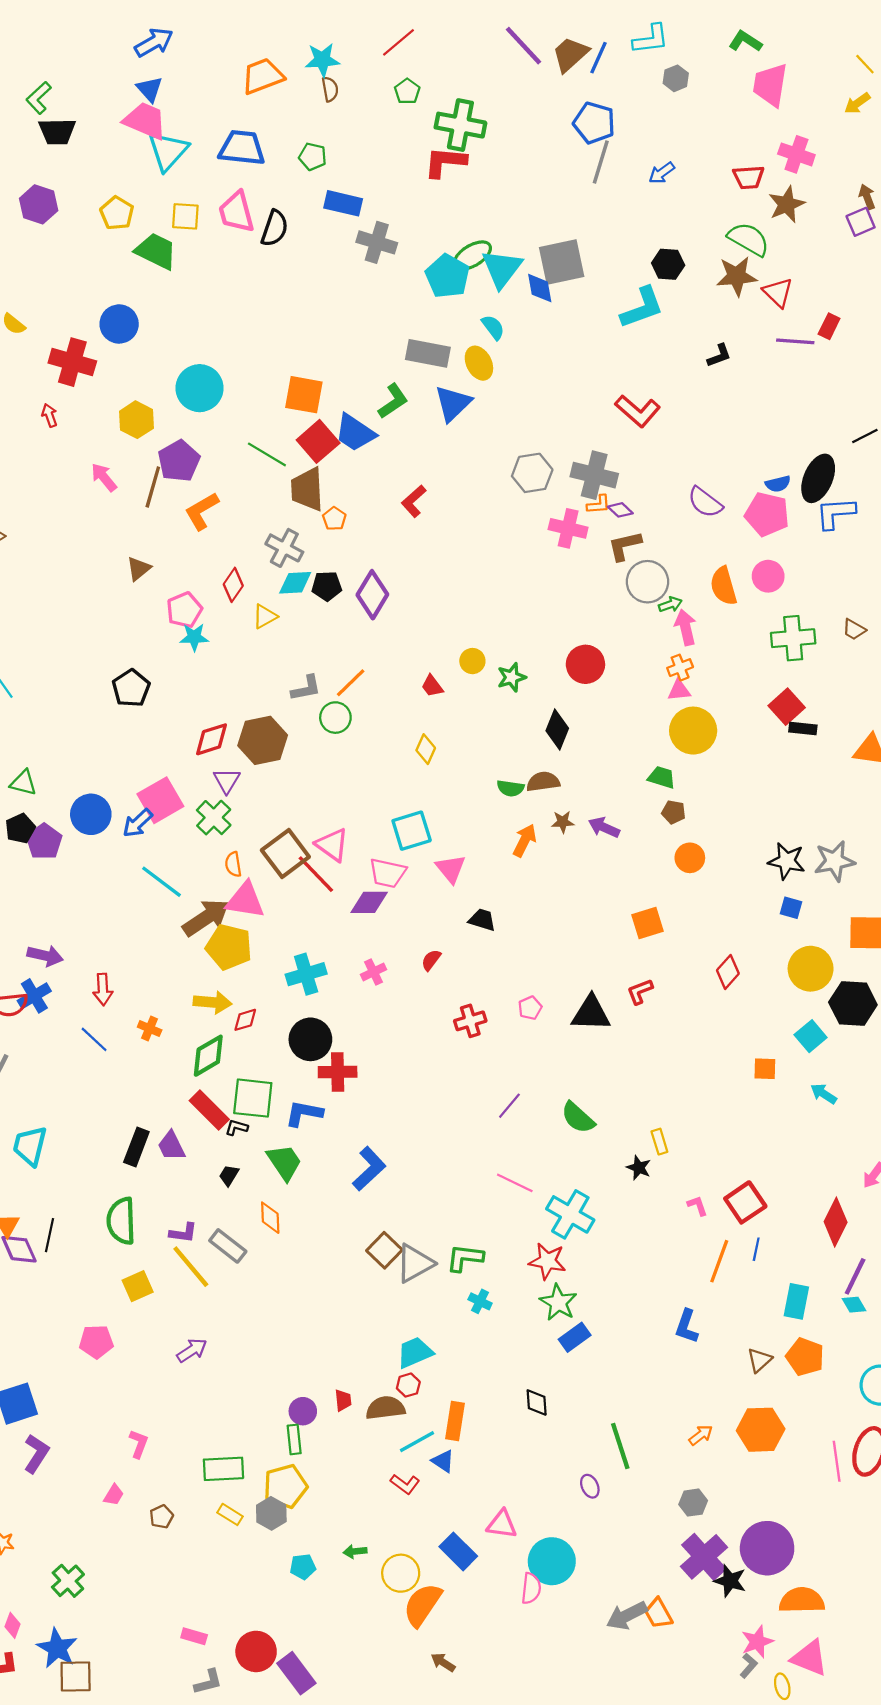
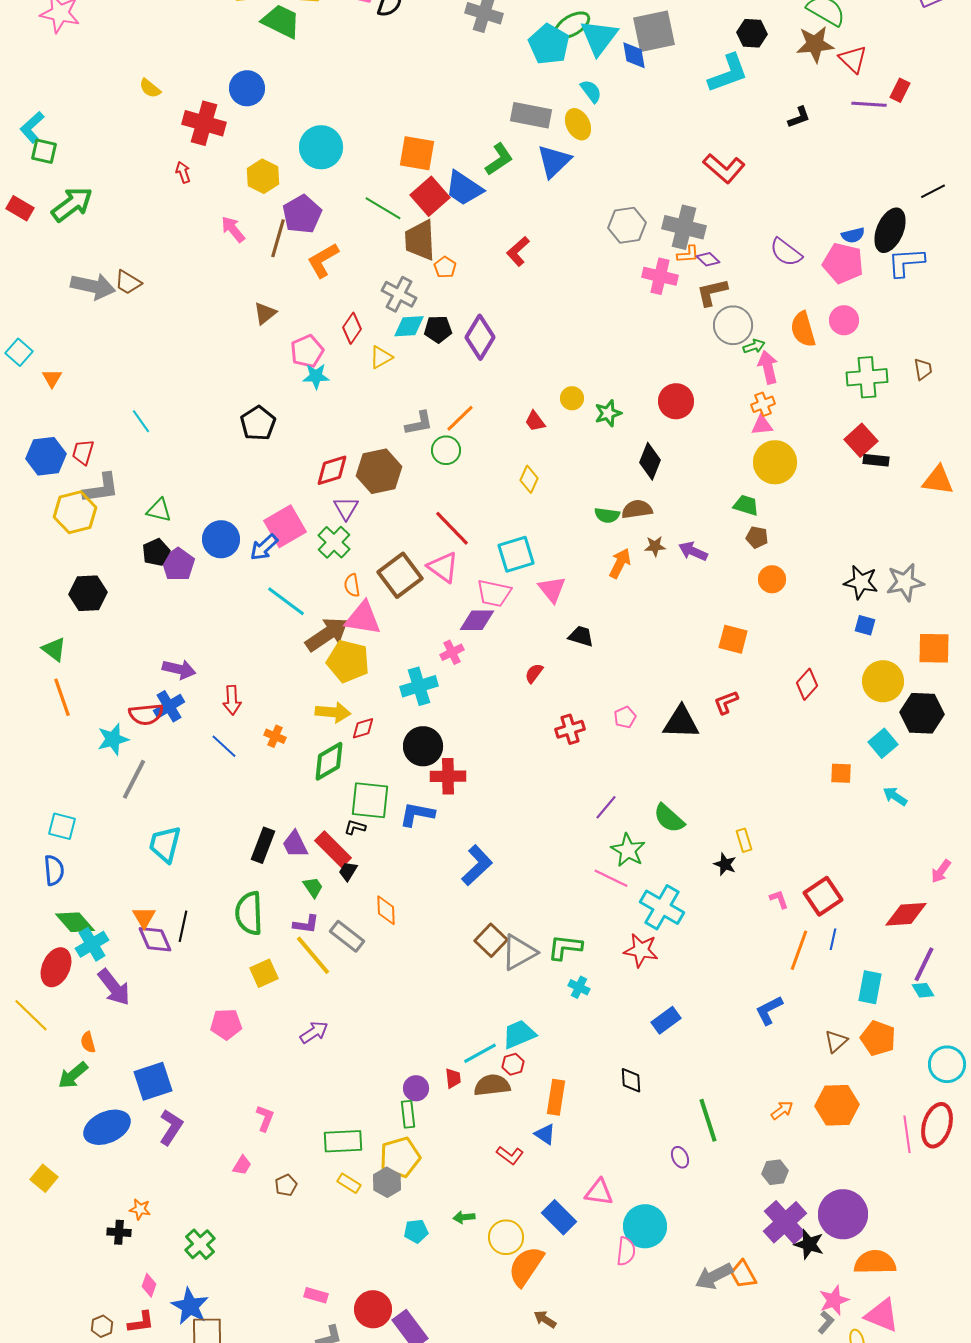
brown trapezoid: (854, 629) -> (923, 369), turned -130
red line: (316, 874) -> (452, 528), moved
orange square: (647, 923) -> (733, 639), turned 32
pink cross: (373, 972) -> (452, 652), moved
red rectangle: (209, 1110) -> (333, 849), moved
green trapezoid: (284, 1162) -> (313, 887), moved, size x0.6
red diamond: (836, 1222) -> (906, 914), turned 60
green star: (558, 1302) -> (628, 850), moved
blue L-shape: (687, 1326) -> (769, 1010), turned 44
cyan line: (417, 1442) -> (480, 1053), moved

